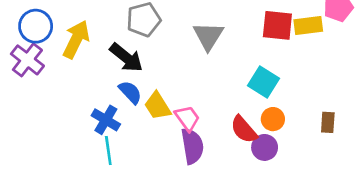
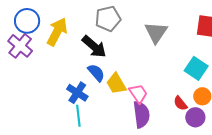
red semicircle: (244, 129) -> (180, 103), size x0.7

